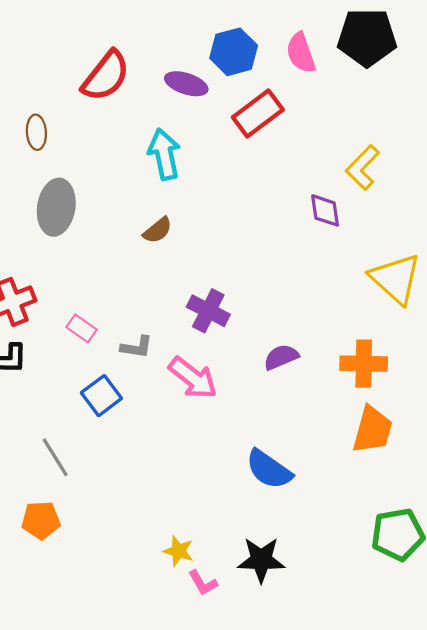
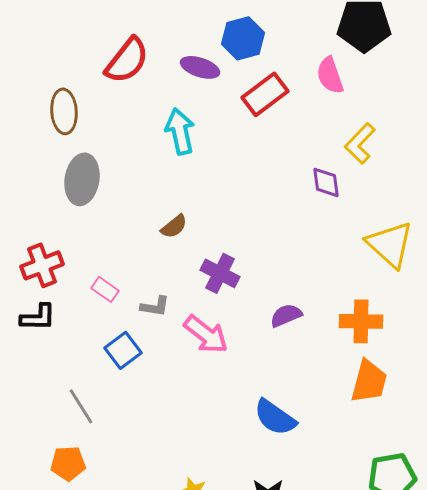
pink semicircle: (301, 53) -> (330, 75), moved
brown ellipse: (36, 132) -> (64, 111), size x1.4
brown semicircle: (158, 230) -> (174, 226), moved

